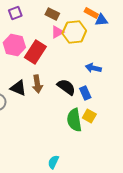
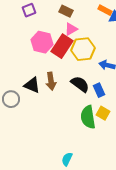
yellow hexagon: (74, 32) -> (83, 49), moved
pink hexagon: (14, 45) -> (42, 42), moved
red rectangle: (35, 52) -> (62, 46), moved

